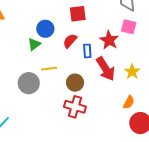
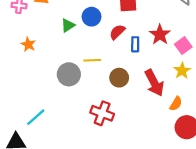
pink square: (129, 27) -> (183, 46), moved, turned 35
green triangle: (34, 44) -> (68, 25), moved
red arrow: (106, 69) -> (154, 83), moved
red cross: (75, 107) -> (102, 113), moved

